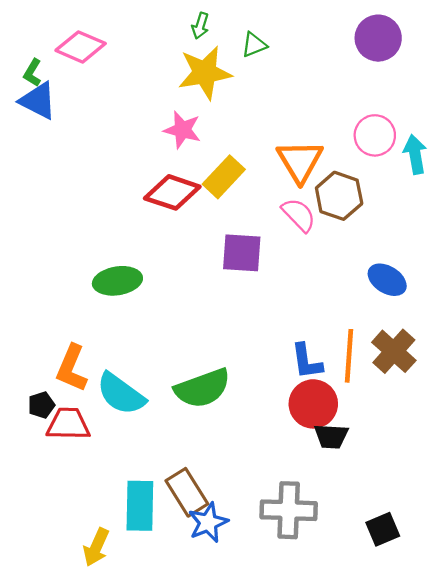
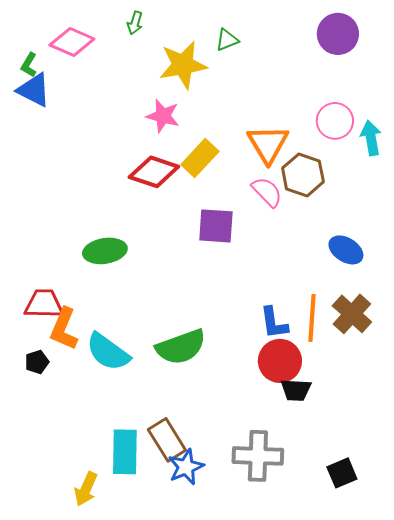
green arrow: (200, 26) -> (135, 23), moved
red trapezoid: (68, 424) -> (44, 304), moved

